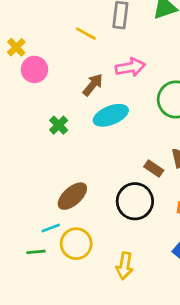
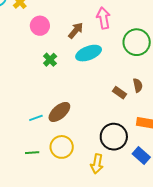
pink arrow: (130, 67) -> (103, 18), turned -90
pink circle: (34, 69) -> (40, 26), moved
black circle: (135, 201) -> (114, 137), moved
cyan line: (51, 228) -> (36, 118), moved

